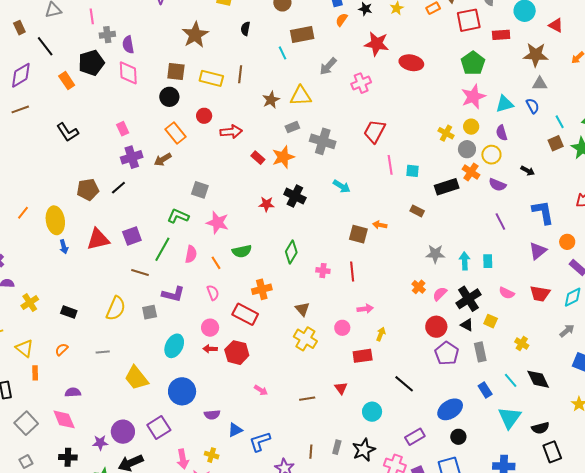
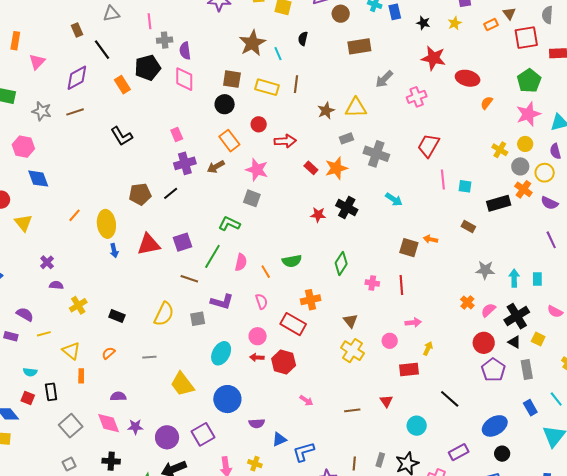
orange semicircle: (342, 20) -> (487, 103), moved
cyan line: (282, 53) -> (278, 54), moved
pink star: (218, 223) -> (257, 170), moved
purple star: (100, 443) -> (135, 427), moved

